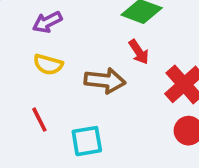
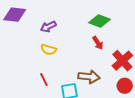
brown arrow: (105, 81) -> (89, 77), moved

